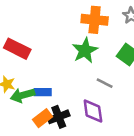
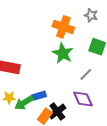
orange cross: (95, 20) -> (63, 27), turned 30
gray line: (105, 83) -> (86, 74), turned -56

